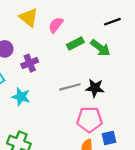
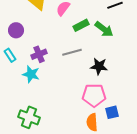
purple cross: (30, 63) -> (39, 54), moved
gray line: (70, 87) -> (72, 52), moved

